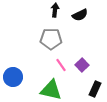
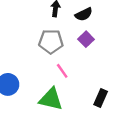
purple square: (82, 65) -> (86, 39), moved

